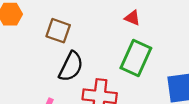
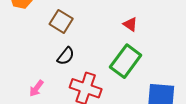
black semicircle: (71, 67) -> (66, 56), size x0.7

